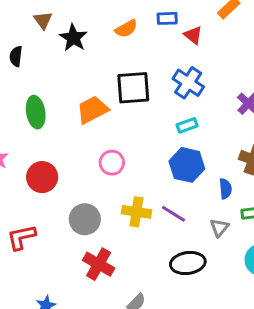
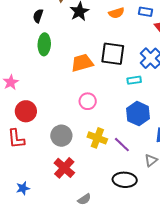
green ellipse: (36, 112) -> (44, 44), moved
cyan rectangle: (187, 125) -> (134, 80), moved
red circle: (42, 177) -> (26, 111), moved
red L-shape: (21, 237) -> (16, 139), turned -95

